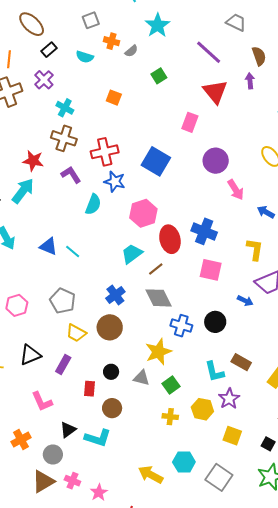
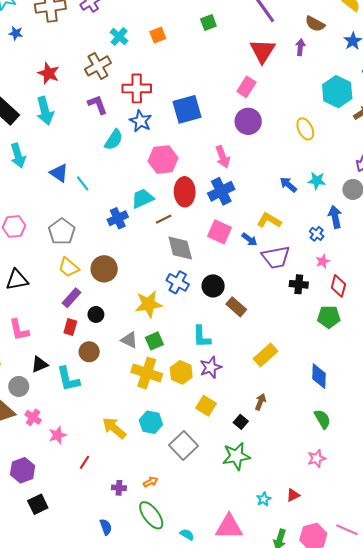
brown semicircle: (259, 56) -> (315, 24), turned 126
orange square: (114, 98) -> (158, 35), turned 35
cyan cross: (65, 108) -> (119, 37), moved
pink rectangle: (190, 122) -> (246, 87), moved
brown cross: (64, 138) -> (98, 66), turned 30
red star: (33, 161) -> (49, 73), moved
blue square: (156, 161) -> (187, 109), turned 32
pink arrow: (236, 190) -> (223, 157), moved
cyan arrow: (23, 191) -> (45, 111), turned 116
blue cross: (204, 231) -> (221, 191), turned 30
yellow L-shape: (255, 249) -> (269, 220), turned -80
blue cross: (115, 295) -> (118, 218), moved
gray diamond: (158, 298) -> (180, 248), moved
blue arrow: (245, 301) -> (249, 239), moved
brown rectangle: (241, 362) -> (236, 307), moved
purple rectangle: (63, 365) -> (72, 298), moved
gray triangle: (141, 378) -> (129, 340), moved
yellow cross: (170, 417) -> (147, 373), size x1.8
cyan L-shape: (98, 438) -> (68, 379), turned 48

